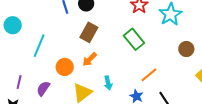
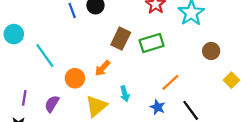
brown rectangle: (89, 32) -> (121, 39), moved
green rectangle: (134, 39) -> (152, 43), turned -65
cyan line: (39, 46) -> (45, 56), turned -55

